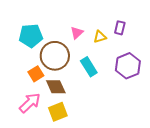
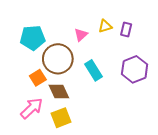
yellow triangle: (100, 37) -> (105, 26), moved

